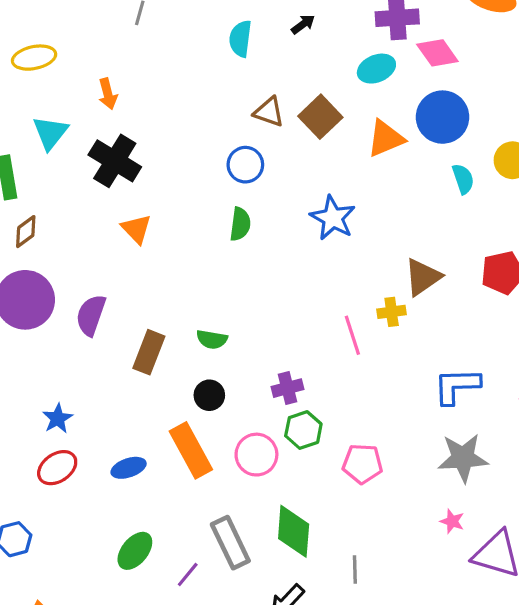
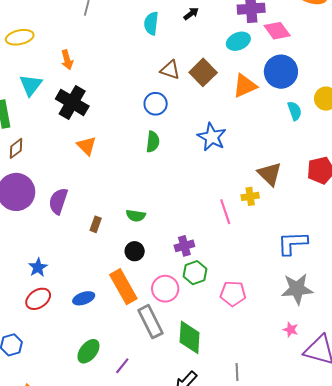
brown triangle: (423, 277) -> (270, 174), turned -40
brown rectangle: (149, 352) -> (96, 224), size x0.6
gray rectangle: (230, 543) -> (150, 322), moved
gray line: (355, 569) -> (237, 372), moved

